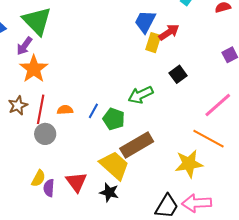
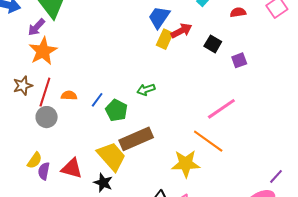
black square: (178, 74) -> (213, 44), moved, turned -30
green arrow: (141, 95) -> (146, 90), size x0.7
red triangle: (76, 182) -> (72, 168), turned -45

